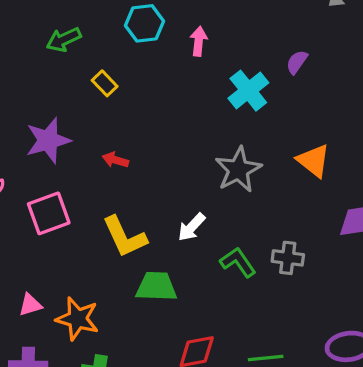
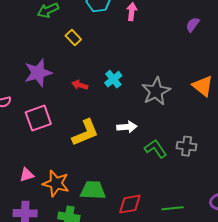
cyan cross: (248, 91) -> (113, 79), moved, size x0.7
white arrow: (192, 227) -> (127, 127), turned -138
yellow L-shape: (125, 237) -> (85, 133), turned -88
green trapezoid: (156, 287) -> (93, 190), moved

